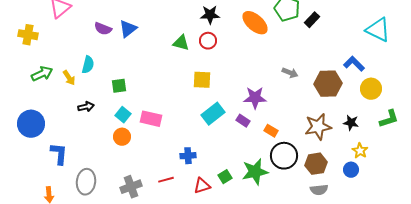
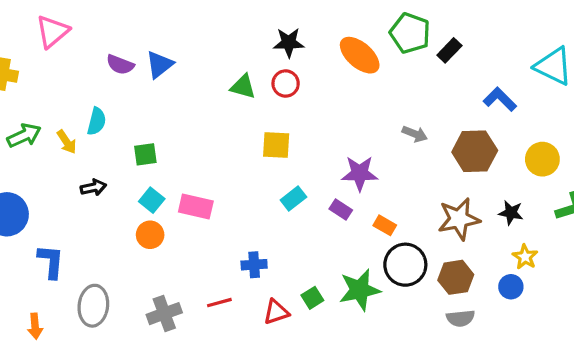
blue L-shape: (354, 64) -> (500, 99), moved
cyan rectangle: (213, 114) -> (293, 199), size x0.7

